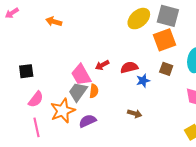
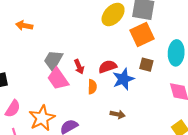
red arrow: (102, 65) -> (79, 67), turned -80
blue star: (143, 81) -> (123, 79), size x1.5
orange semicircle: (94, 91) -> (92, 87), moved
gray trapezoid: (78, 92) -> (53, 60), moved

